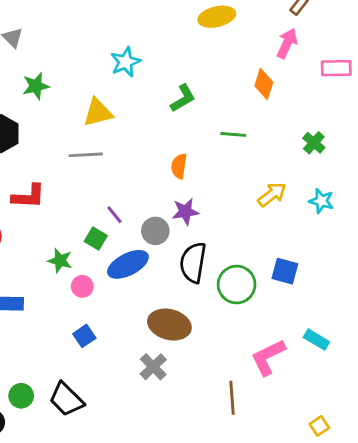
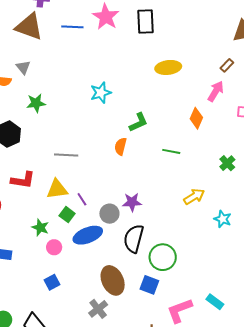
yellow triangle: (98, 112) -> (57, 189), moved
orange semicircle: (179, 166) -> (121, 146), moved
cyan star: (321, 201) -> (223, 219), moved
blue square: (285, 271) -> (149, 285), moved
brown ellipse: (169, 325) -> (113, 280), turned 44

